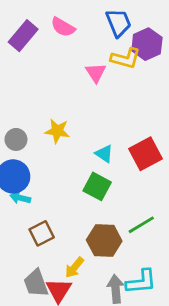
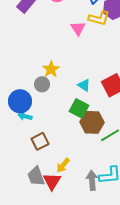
yellow star: (57, 131) -> (51, 69), turned 30
gray circle: (16, 139) -> (42, 84), moved
brown hexagon: (104, 241) -> (92, 122), moved

